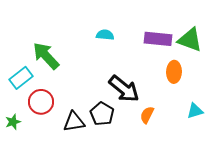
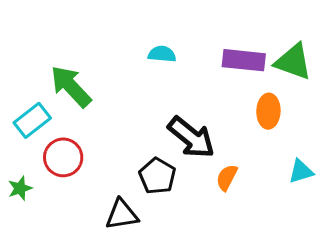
black triangle: (74, 122) -> (122, 215), moved

